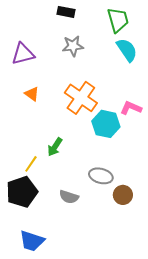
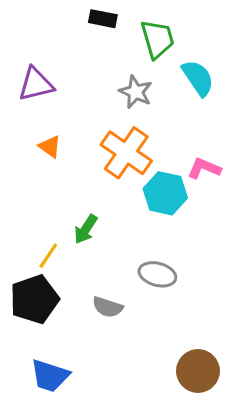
green trapezoid: (118, 20) -> (157, 39), moved
gray star: (73, 46) -> (136, 92), moved, turned 30
brown circle: (123, 195) -> (198, 371), moved, size x1.4

